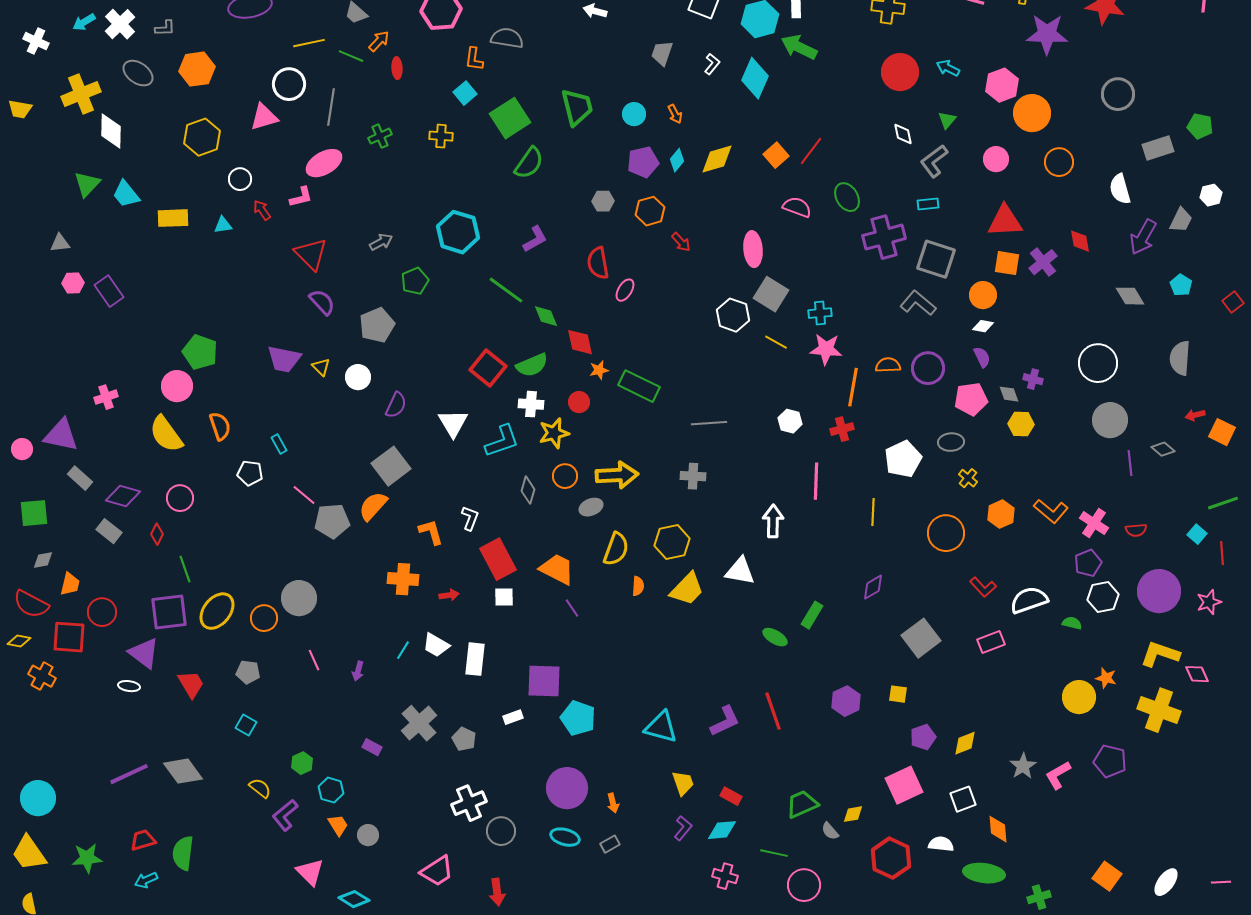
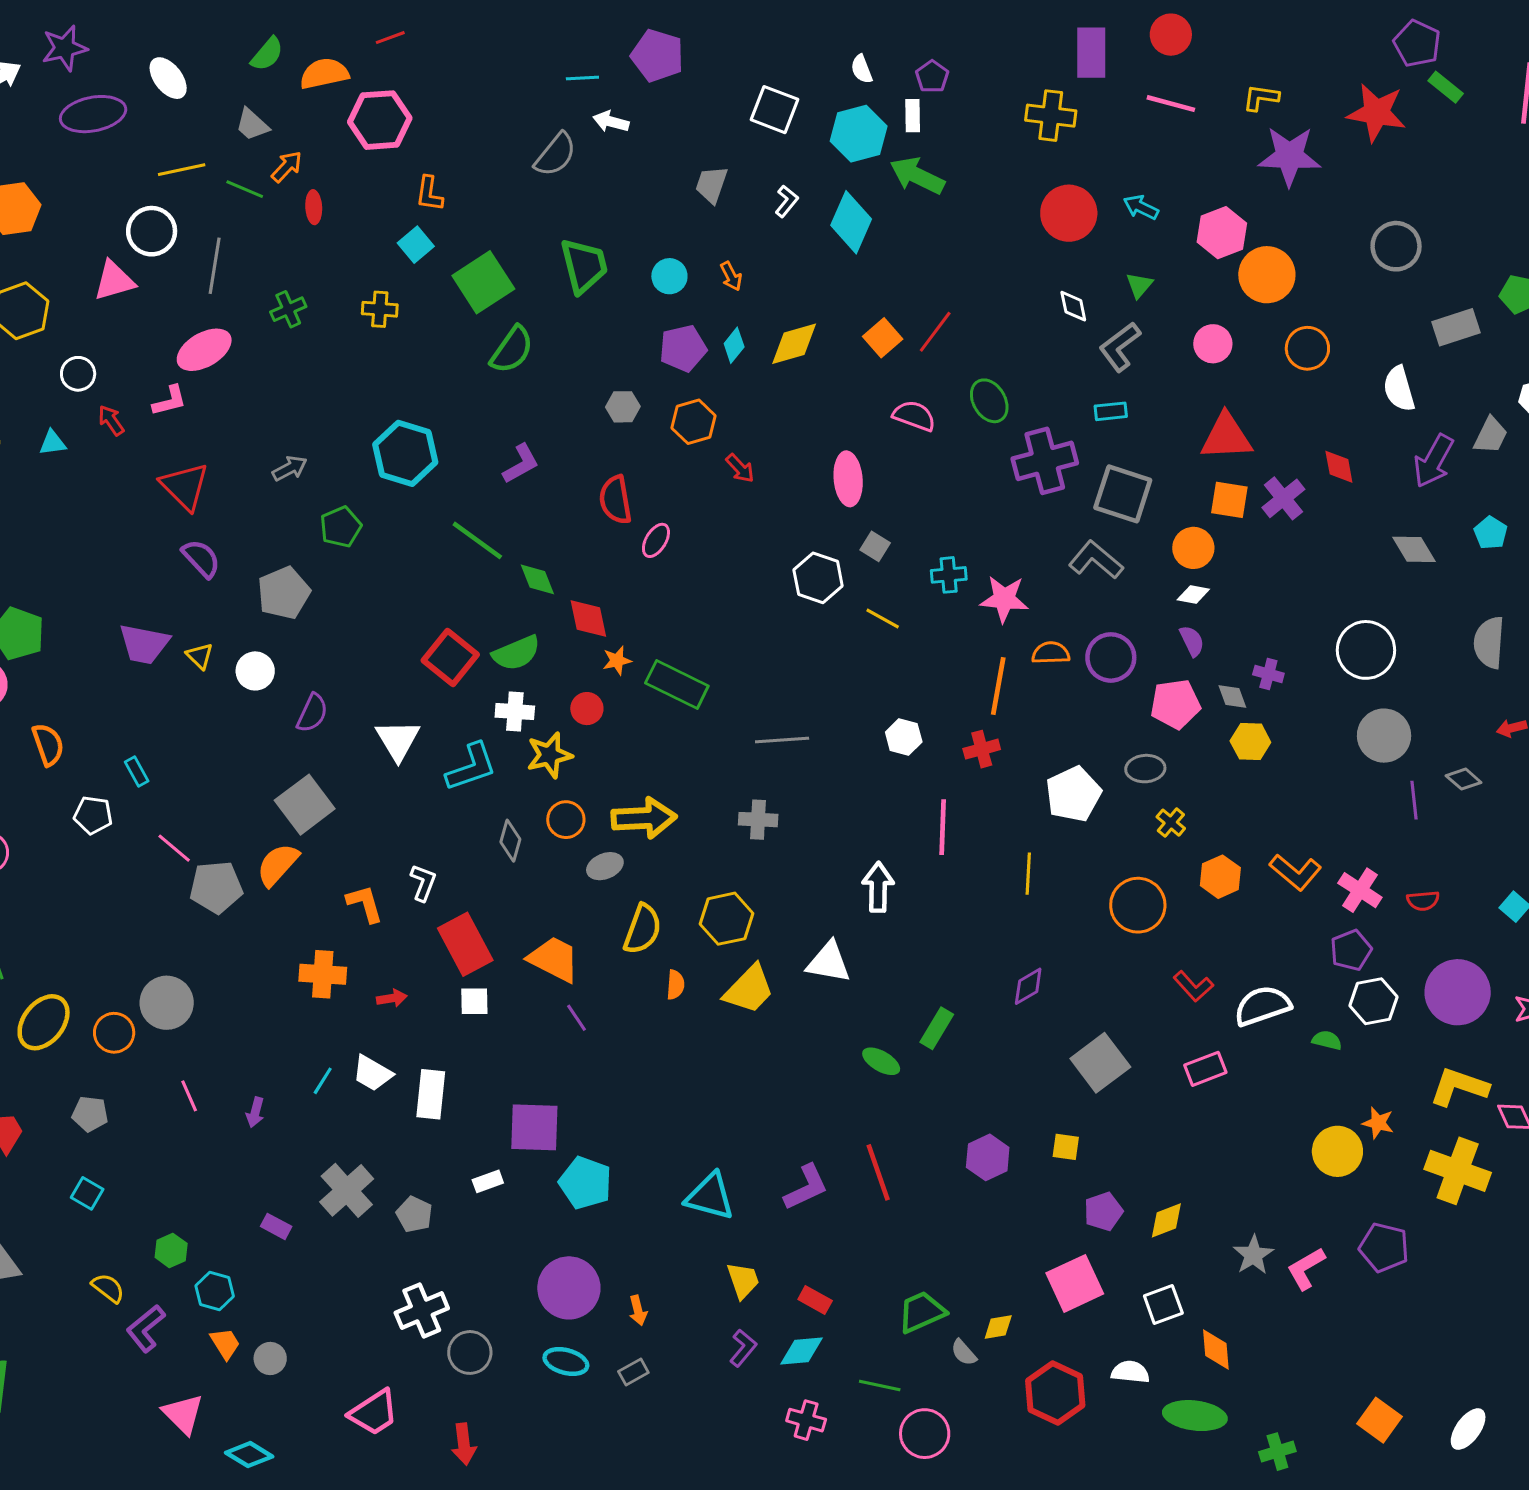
gray semicircle: (507, 38) -> (555, 155), moved, turned 120
gray square: (771, 294) -> (875, 546), size x0.6
pink star: (826, 349) -> (1004, 599), moved

